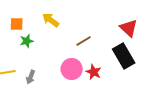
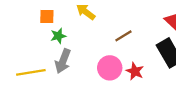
gray arrow: (31, 77) -> (63, 61), moved, size x1.5

